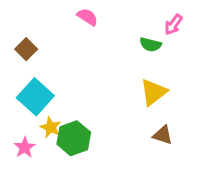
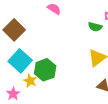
brown square: (26, 49) -> (14, 30), size x1.5
green hexagon: (74, 138) -> (45, 70), moved

